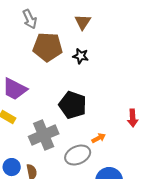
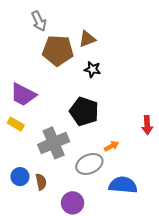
brown triangle: (83, 22) -> (87, 39), moved, turned 36
black star: (81, 56) -> (93, 69), moved

